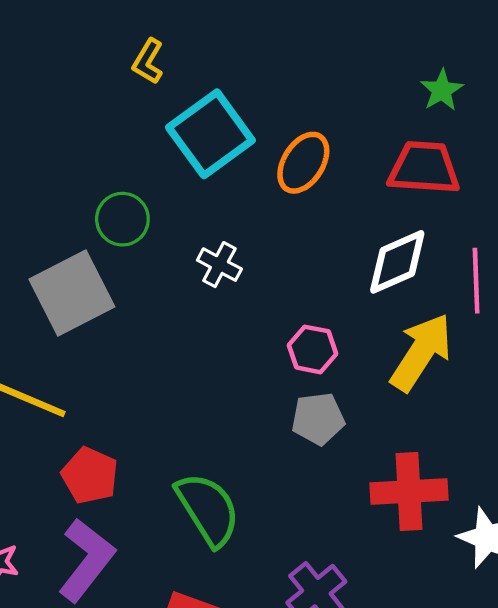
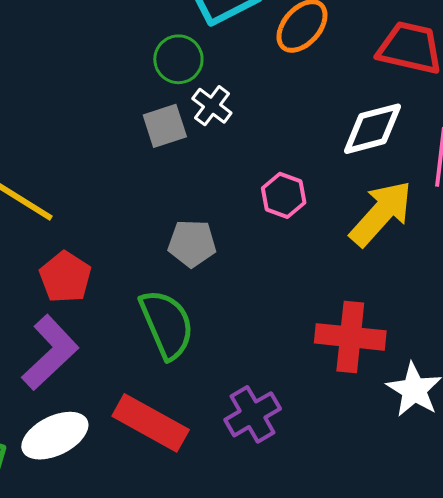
green circle: (122, 219) -> (178, 59), moved
gray square: (72, 293) -> (165, 126), moved, size x0.6
gray pentagon: (318, 419) -> (192, 243), moved

